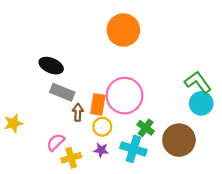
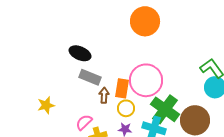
green cross: (146, 128) -> (165, 109), size x1.8

